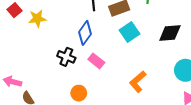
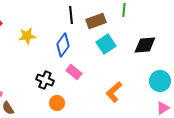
yellow star: (37, 18) -> (27, 36), moved
black cross: (66, 57) -> (45, 80), moved

